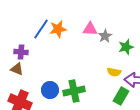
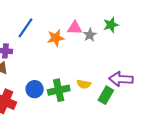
orange star: (58, 29) -> (56, 38), moved
green star: (126, 47) -> (111, 25), moved
yellow semicircle: (114, 72) -> (84, 84), moved

